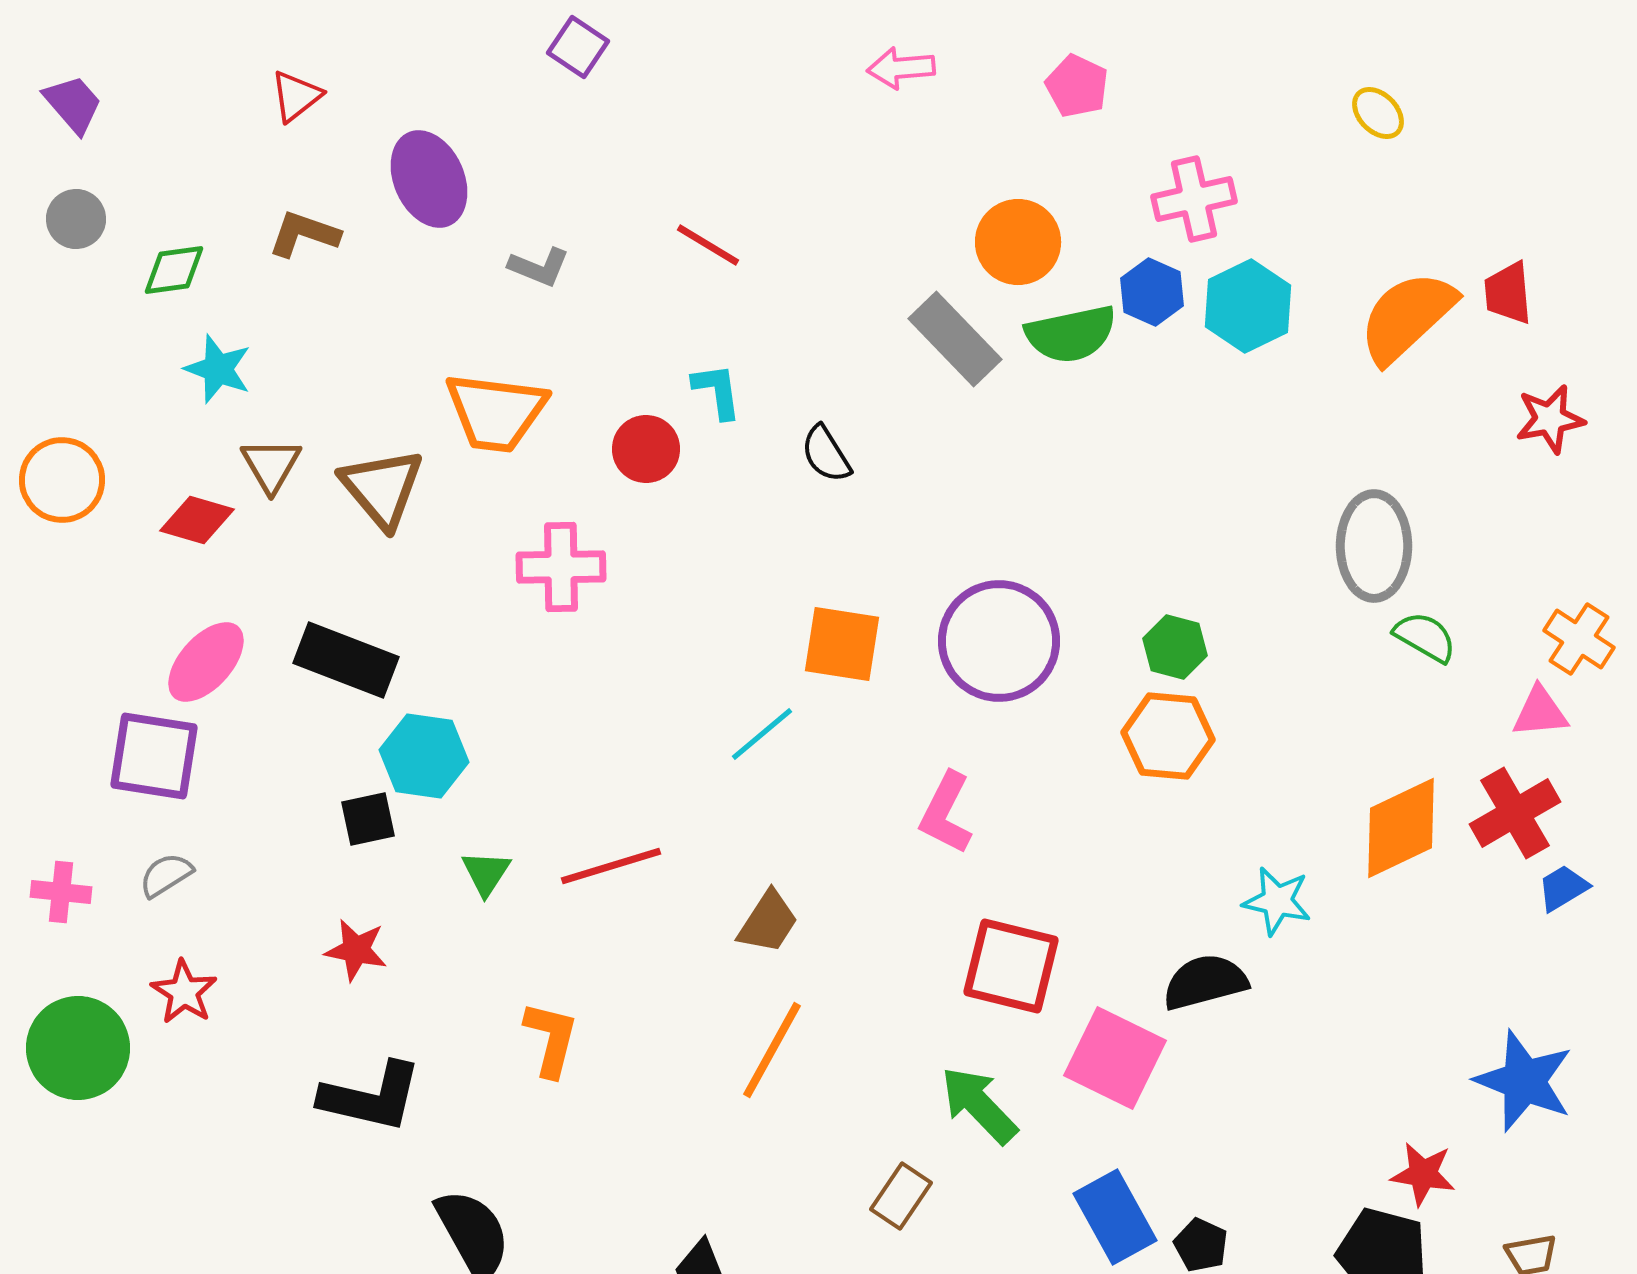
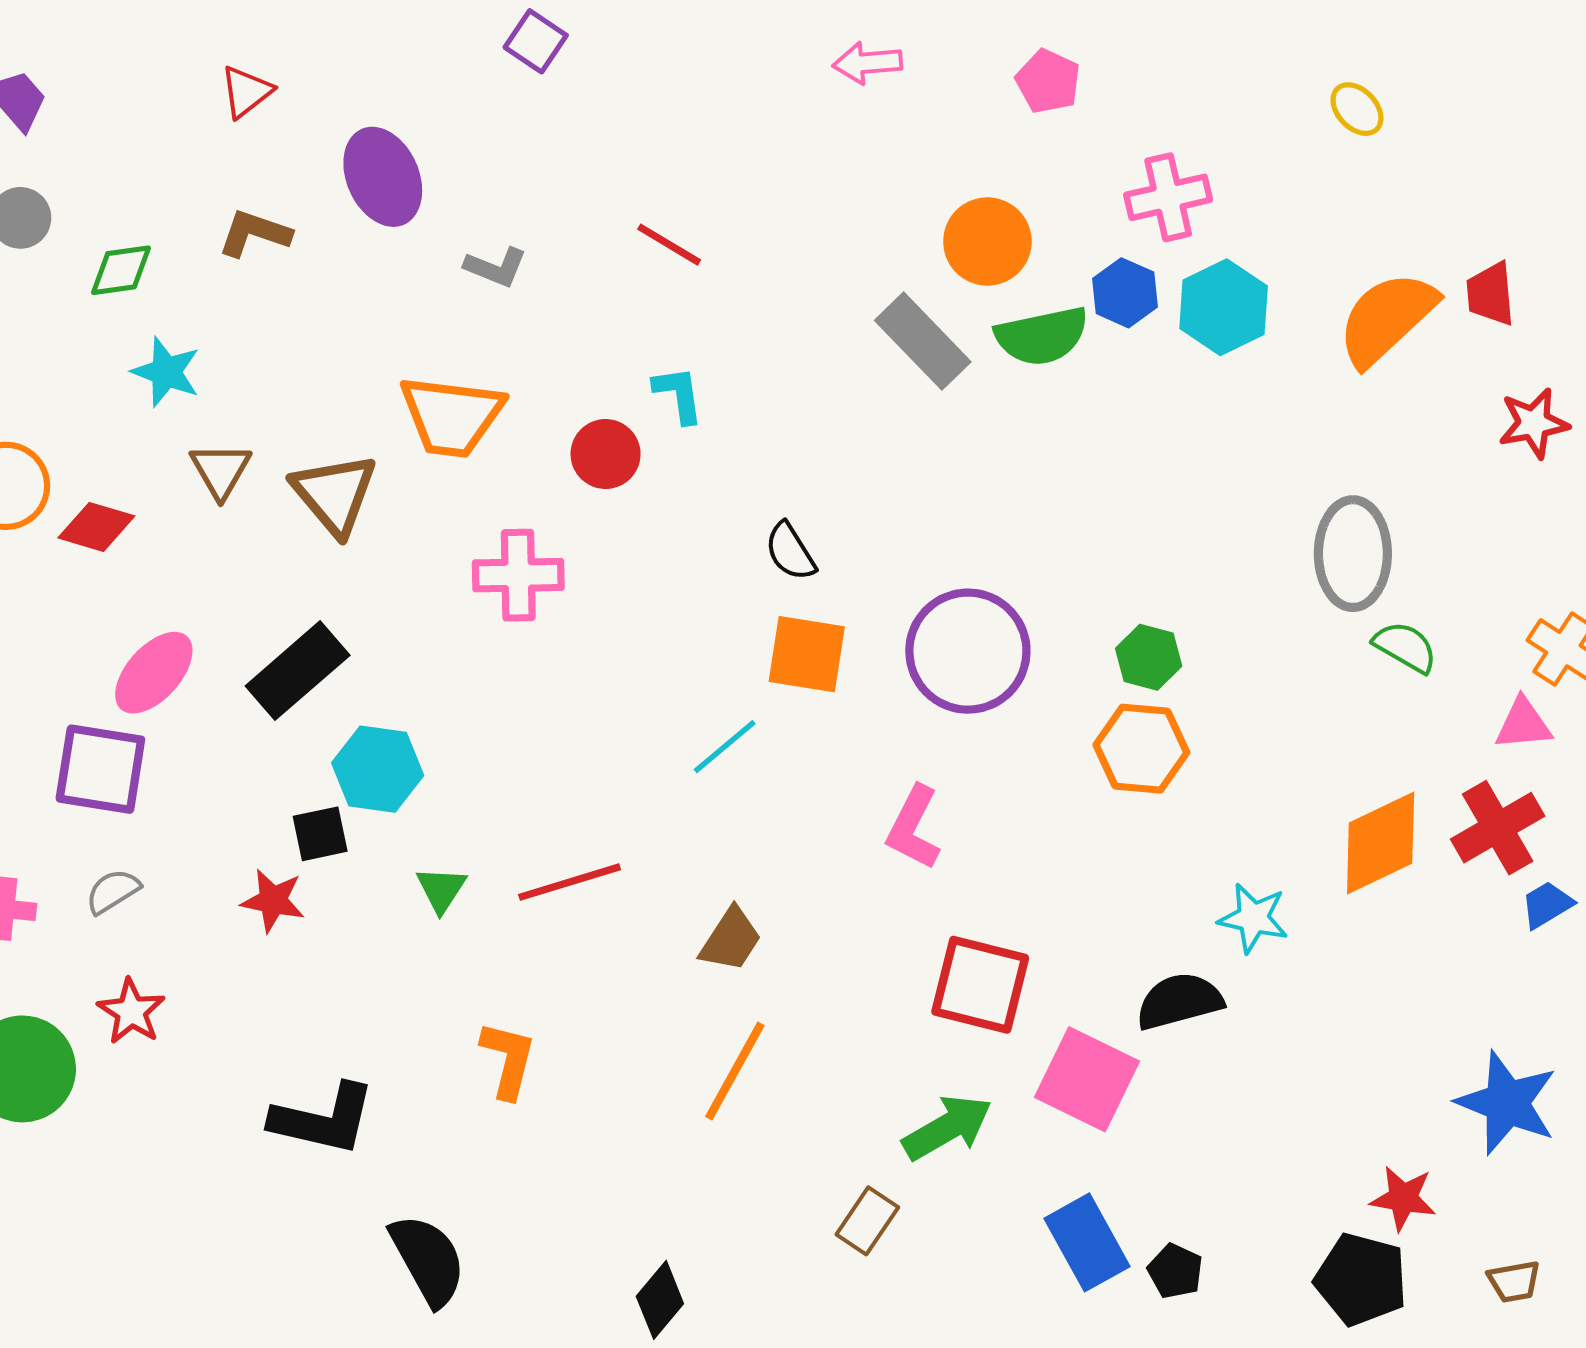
black semicircle: (826, 454) -> (790, 552), moved
red diamond: (197, 520) -> (96, 527), moved
black rectangle: (346, 660) -> (298, 671), turned -62
red star: (356, 950) -> (273, 901), moved
green arrow: (979, 1105) -> (947, 1127), turned 104

